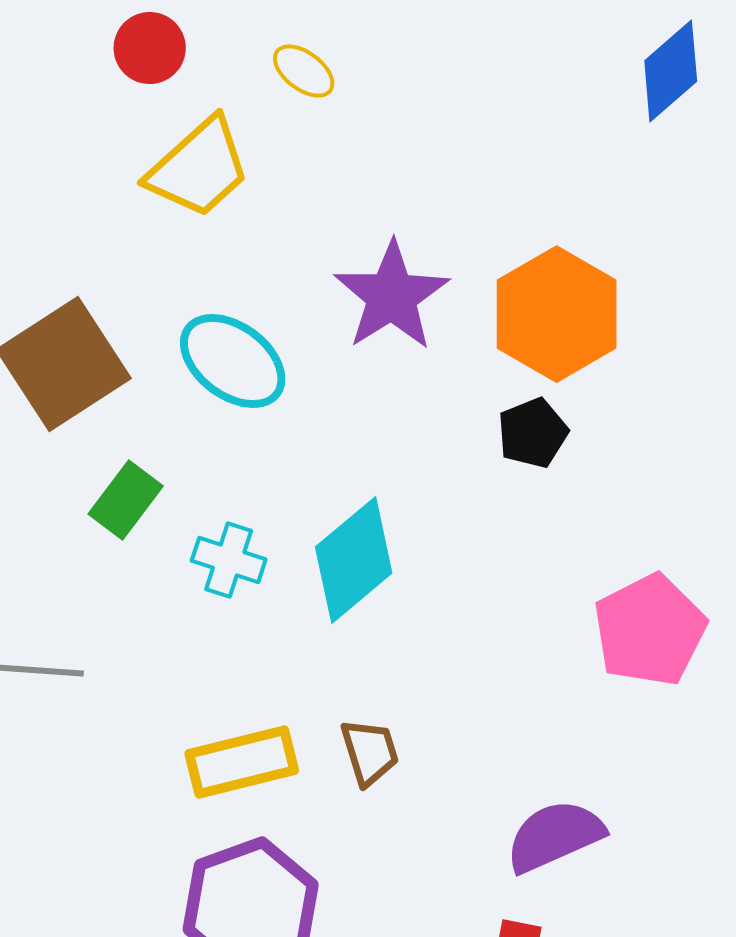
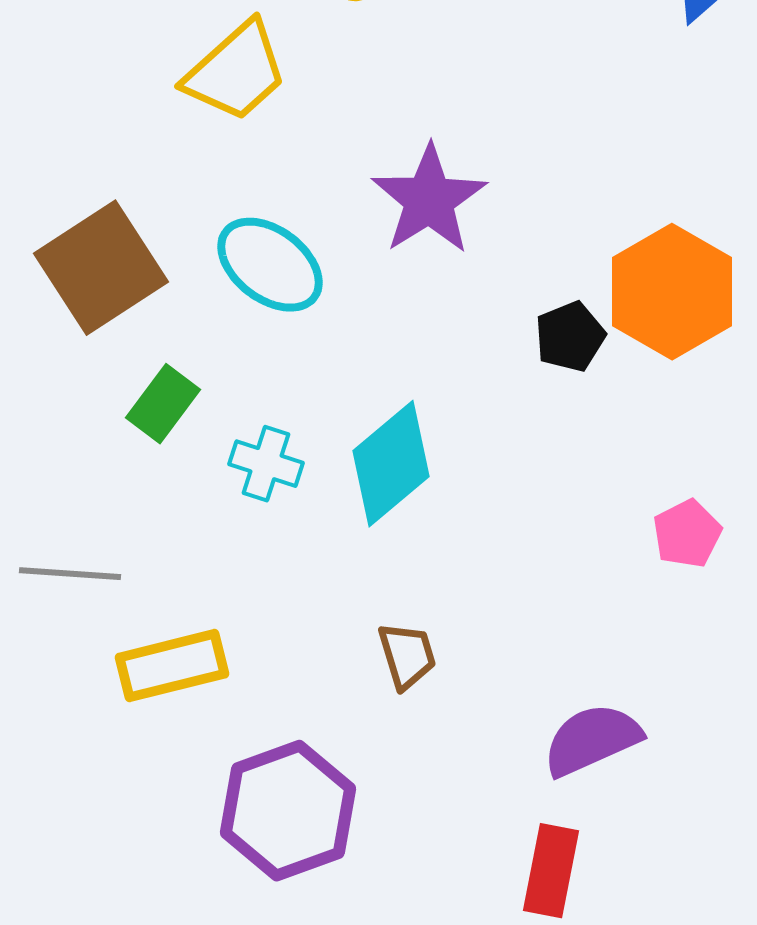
orange hexagon: (557, 314) -> (672, 292), moved
pink pentagon: (650, 630) -> (687, 534), size x0.6
yellow rectangle: (242, 762) -> (172, 666), moved

